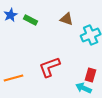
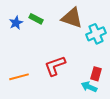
blue star: (11, 15) -> (16, 23), moved
brown triangle: (67, 19) -> (72, 18), size x1.6

